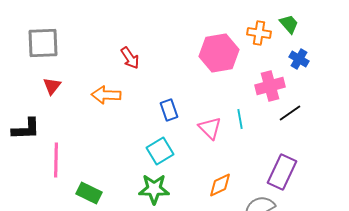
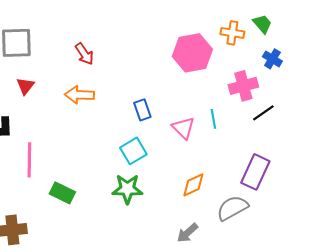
red arrow: (130, 58) -> (84, 54), moved

